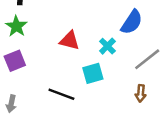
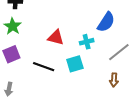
cyan cross: (107, 46) -> (87, 42), turned 32
black line: (61, 94) -> (44, 67), moved

